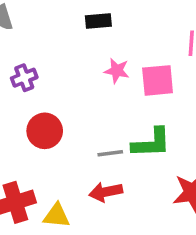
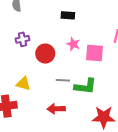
red circle: (45, 131) -> (45, 54), moved
gray line: (110, 153) -> (63, 80), moved
yellow triangle: (57, 216) -> (23, 84), moved

